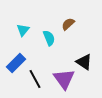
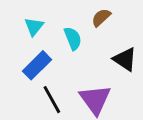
black triangle: (84, 62) -> (125, 59), moved
blue rectangle: (16, 63) -> (37, 65), moved

